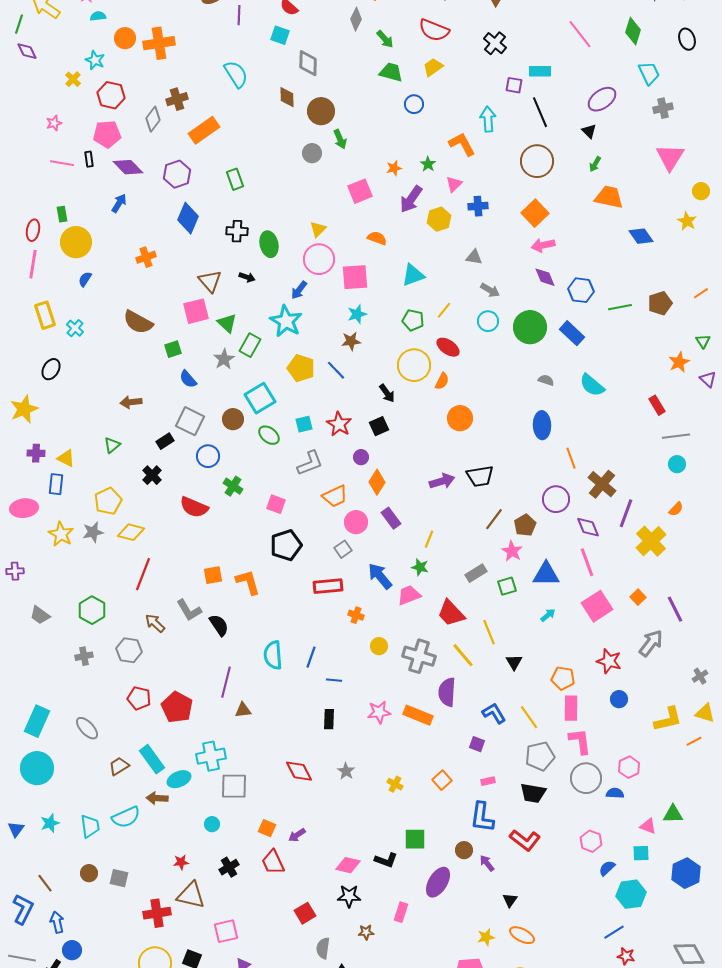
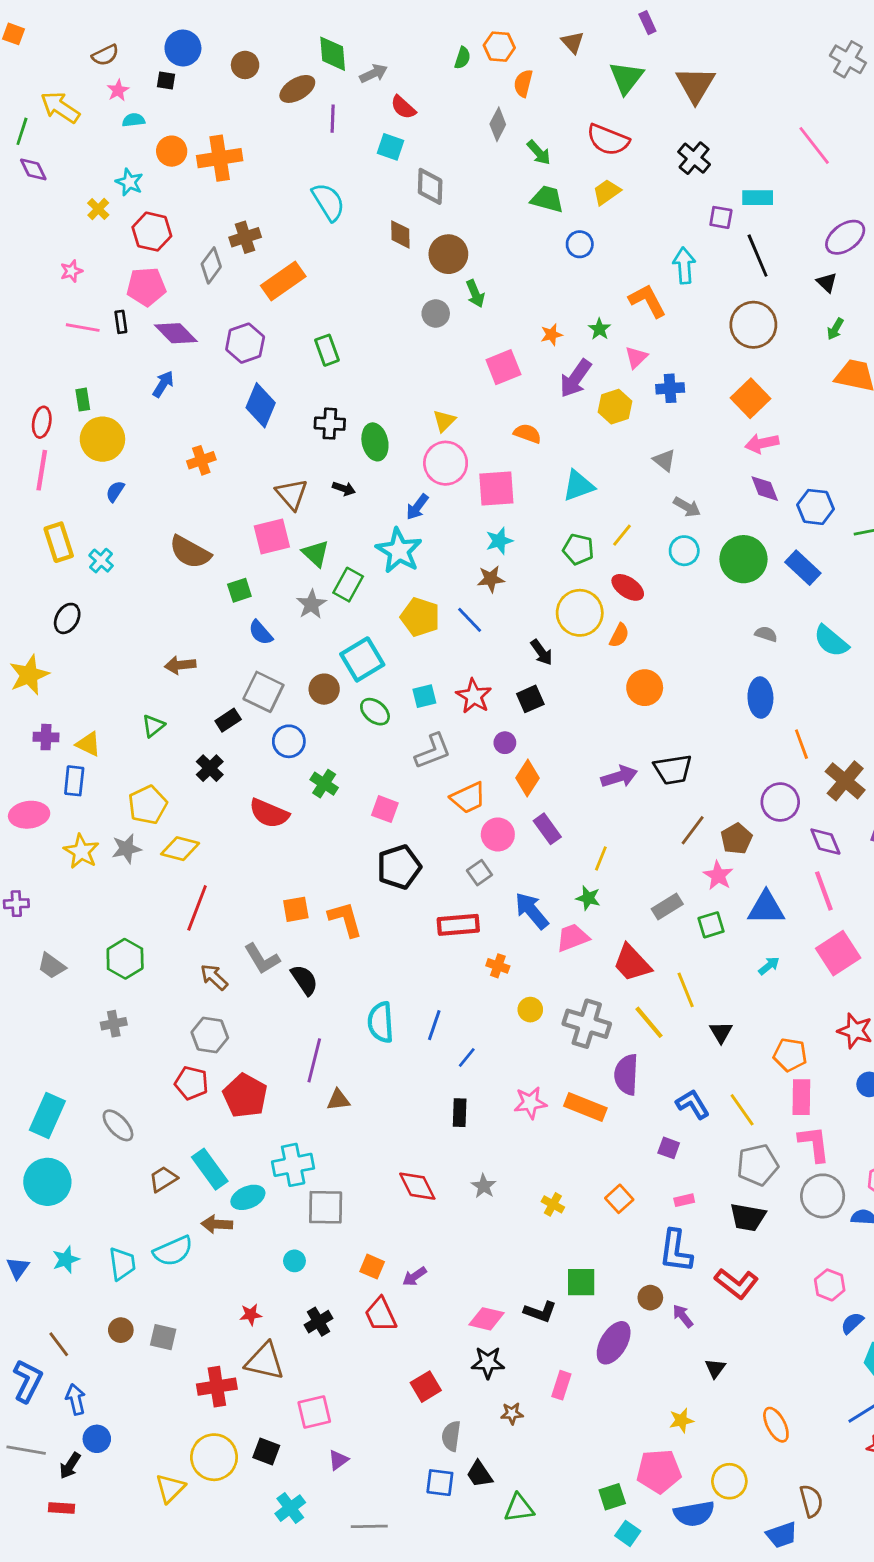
gray triangle: (474, 257) -> (664, 460), turned 30
gray hexagon: (129, 650) -> (210, 1035), moved
blue line: (334, 680) -> (467, 1058), turned -56
orange ellipse: (522, 935) -> (776, 1425), moved, turned 35

